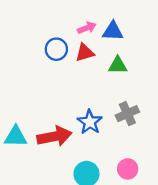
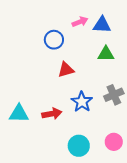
red triangle: (85, 53) -> (66, 70), moved
red arrow: (54, 136) -> (52, 114), size x0.7

